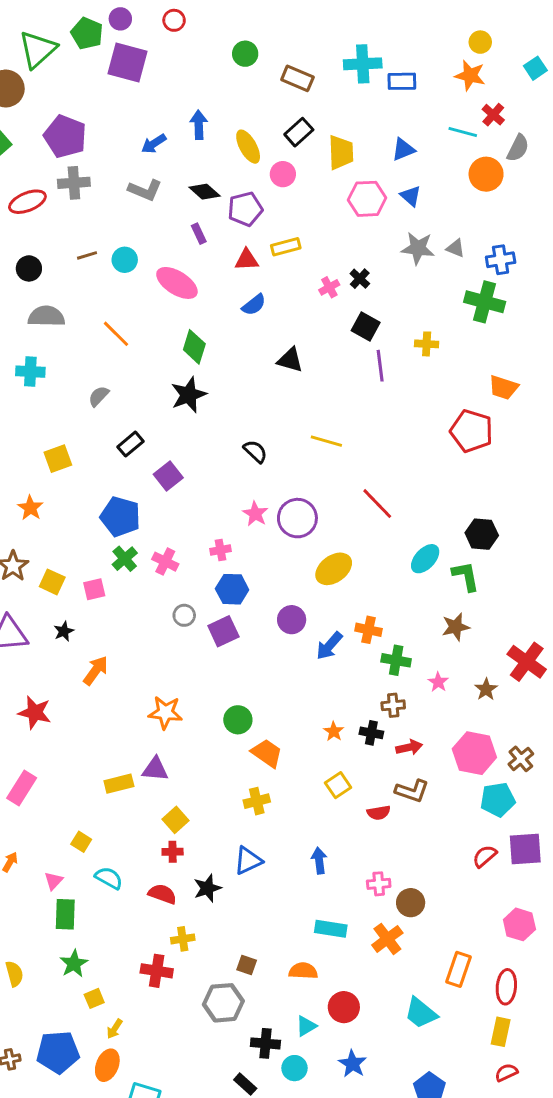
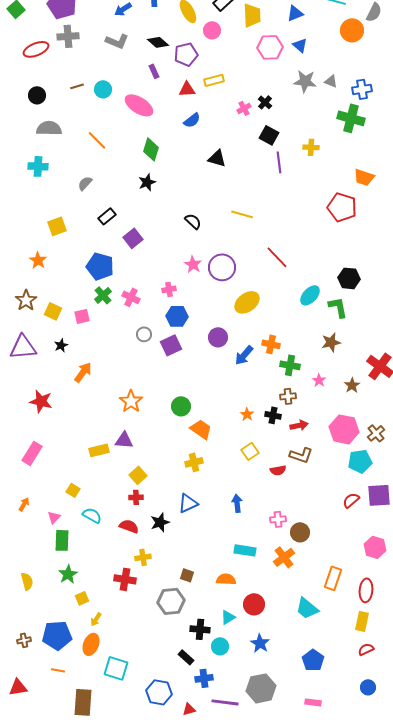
black star: (189, 395) -> (147, 182), size x0.7
orange star: (165, 713) -> (131, 401), turned 30

